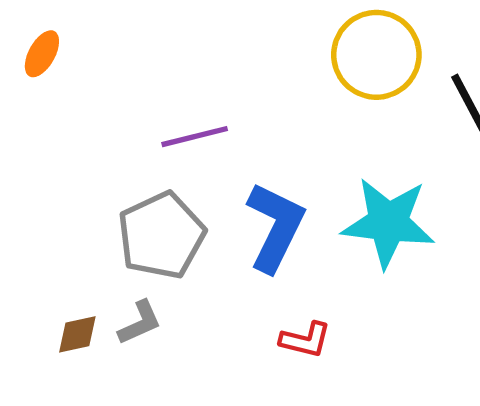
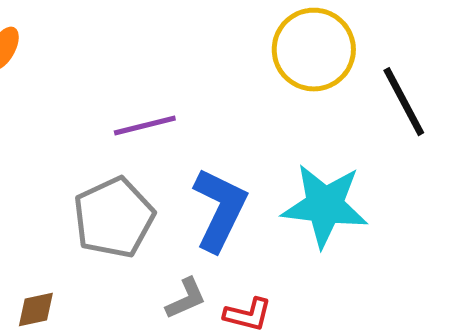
gray L-shape: (140, 323) -> (186, 299), moved

